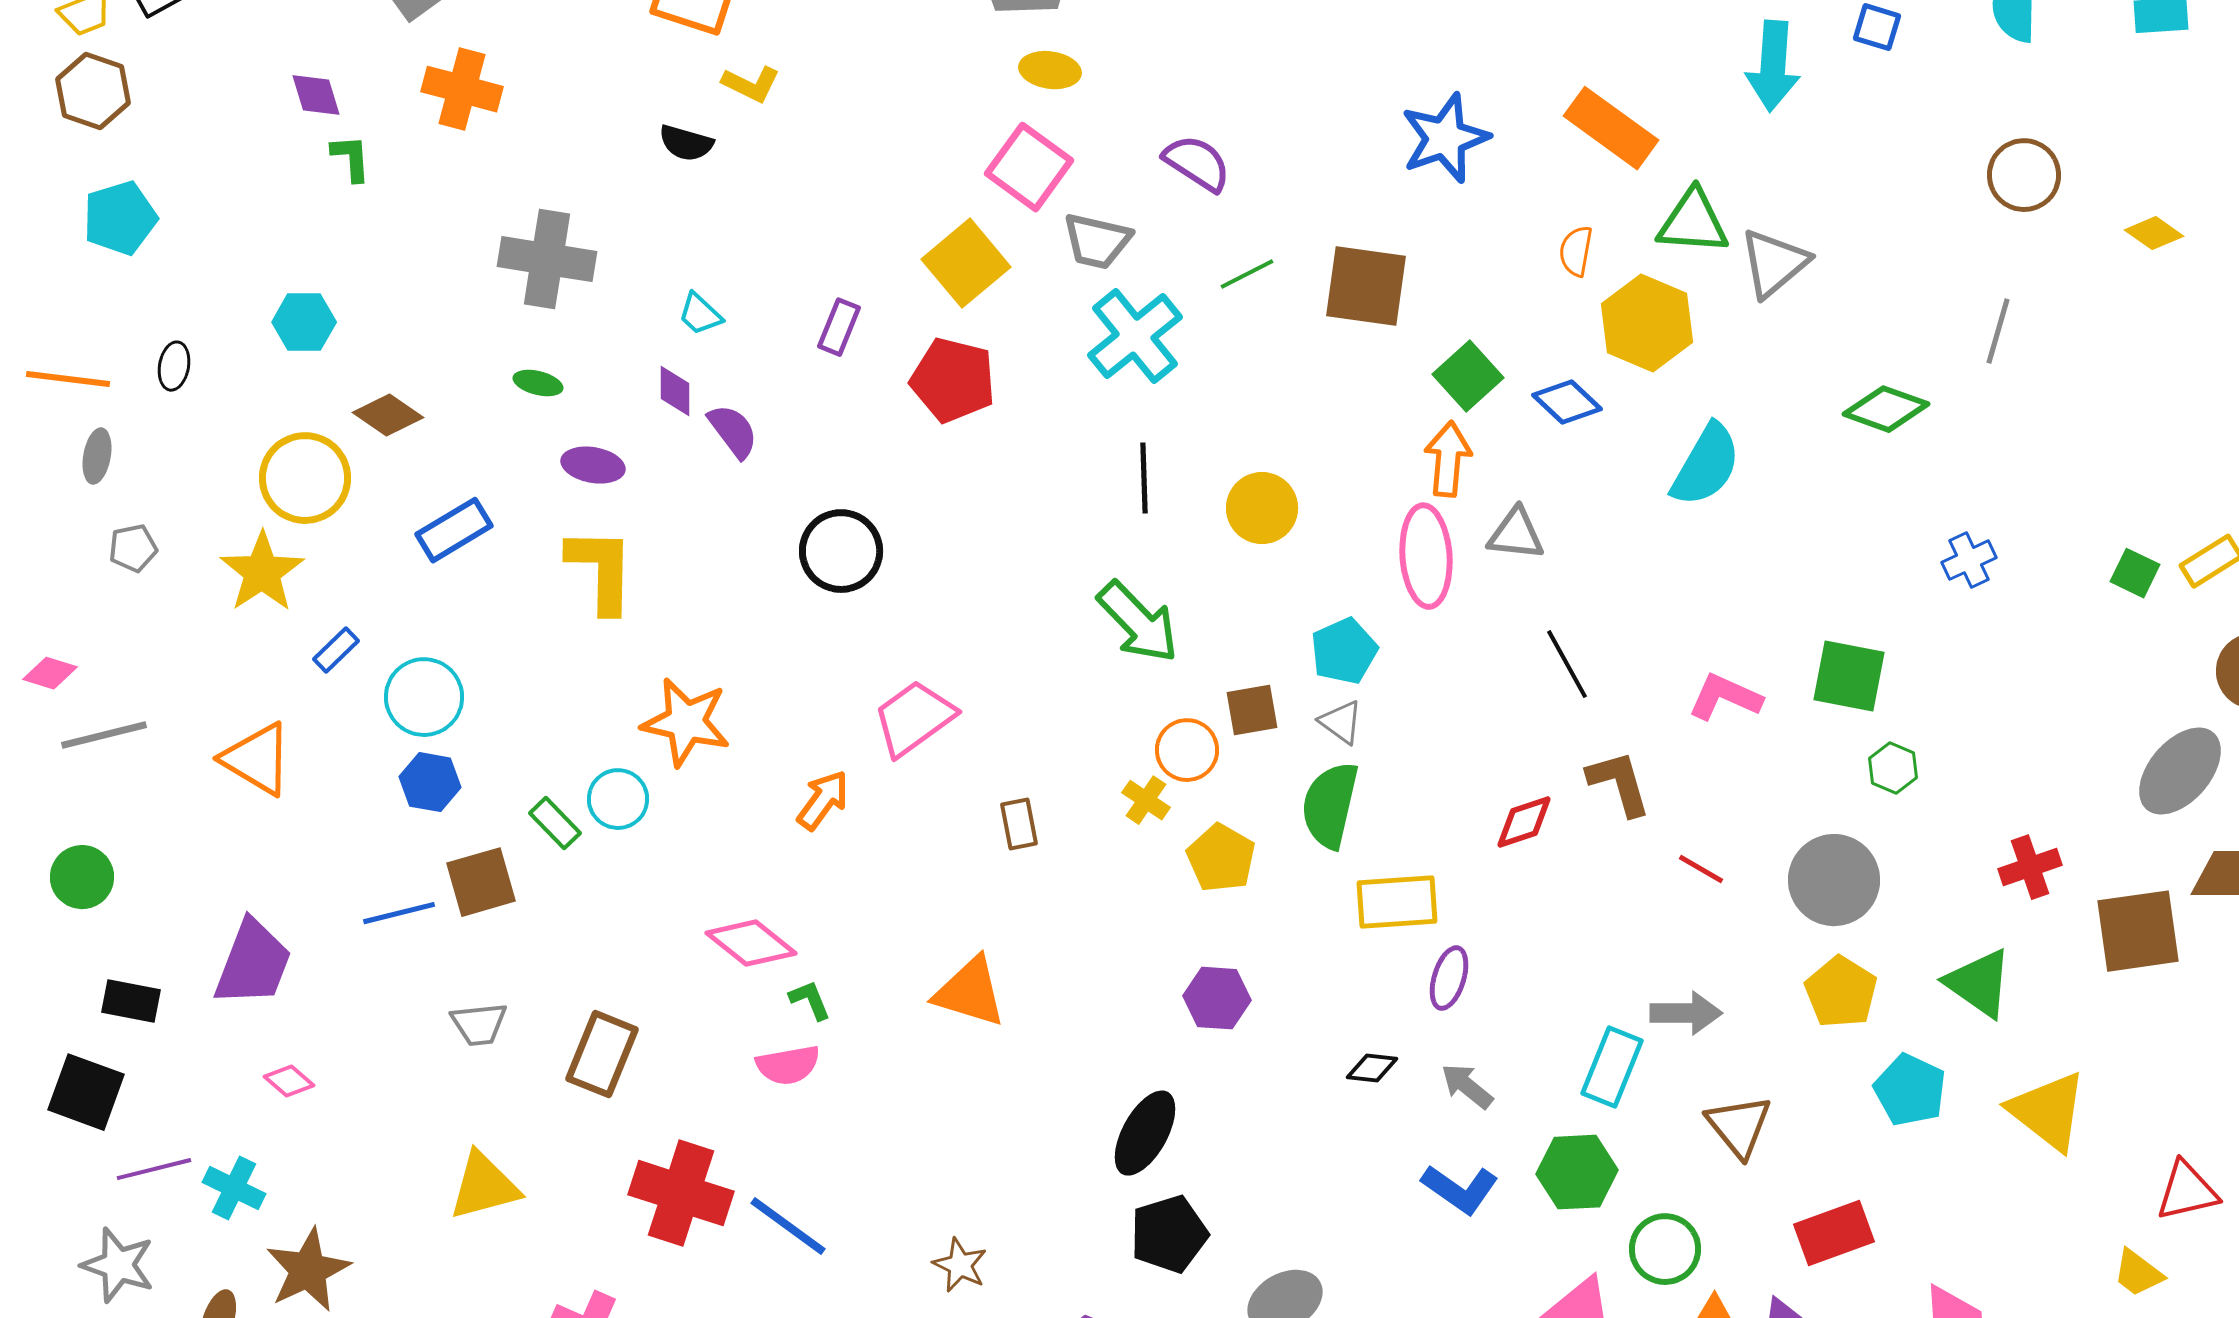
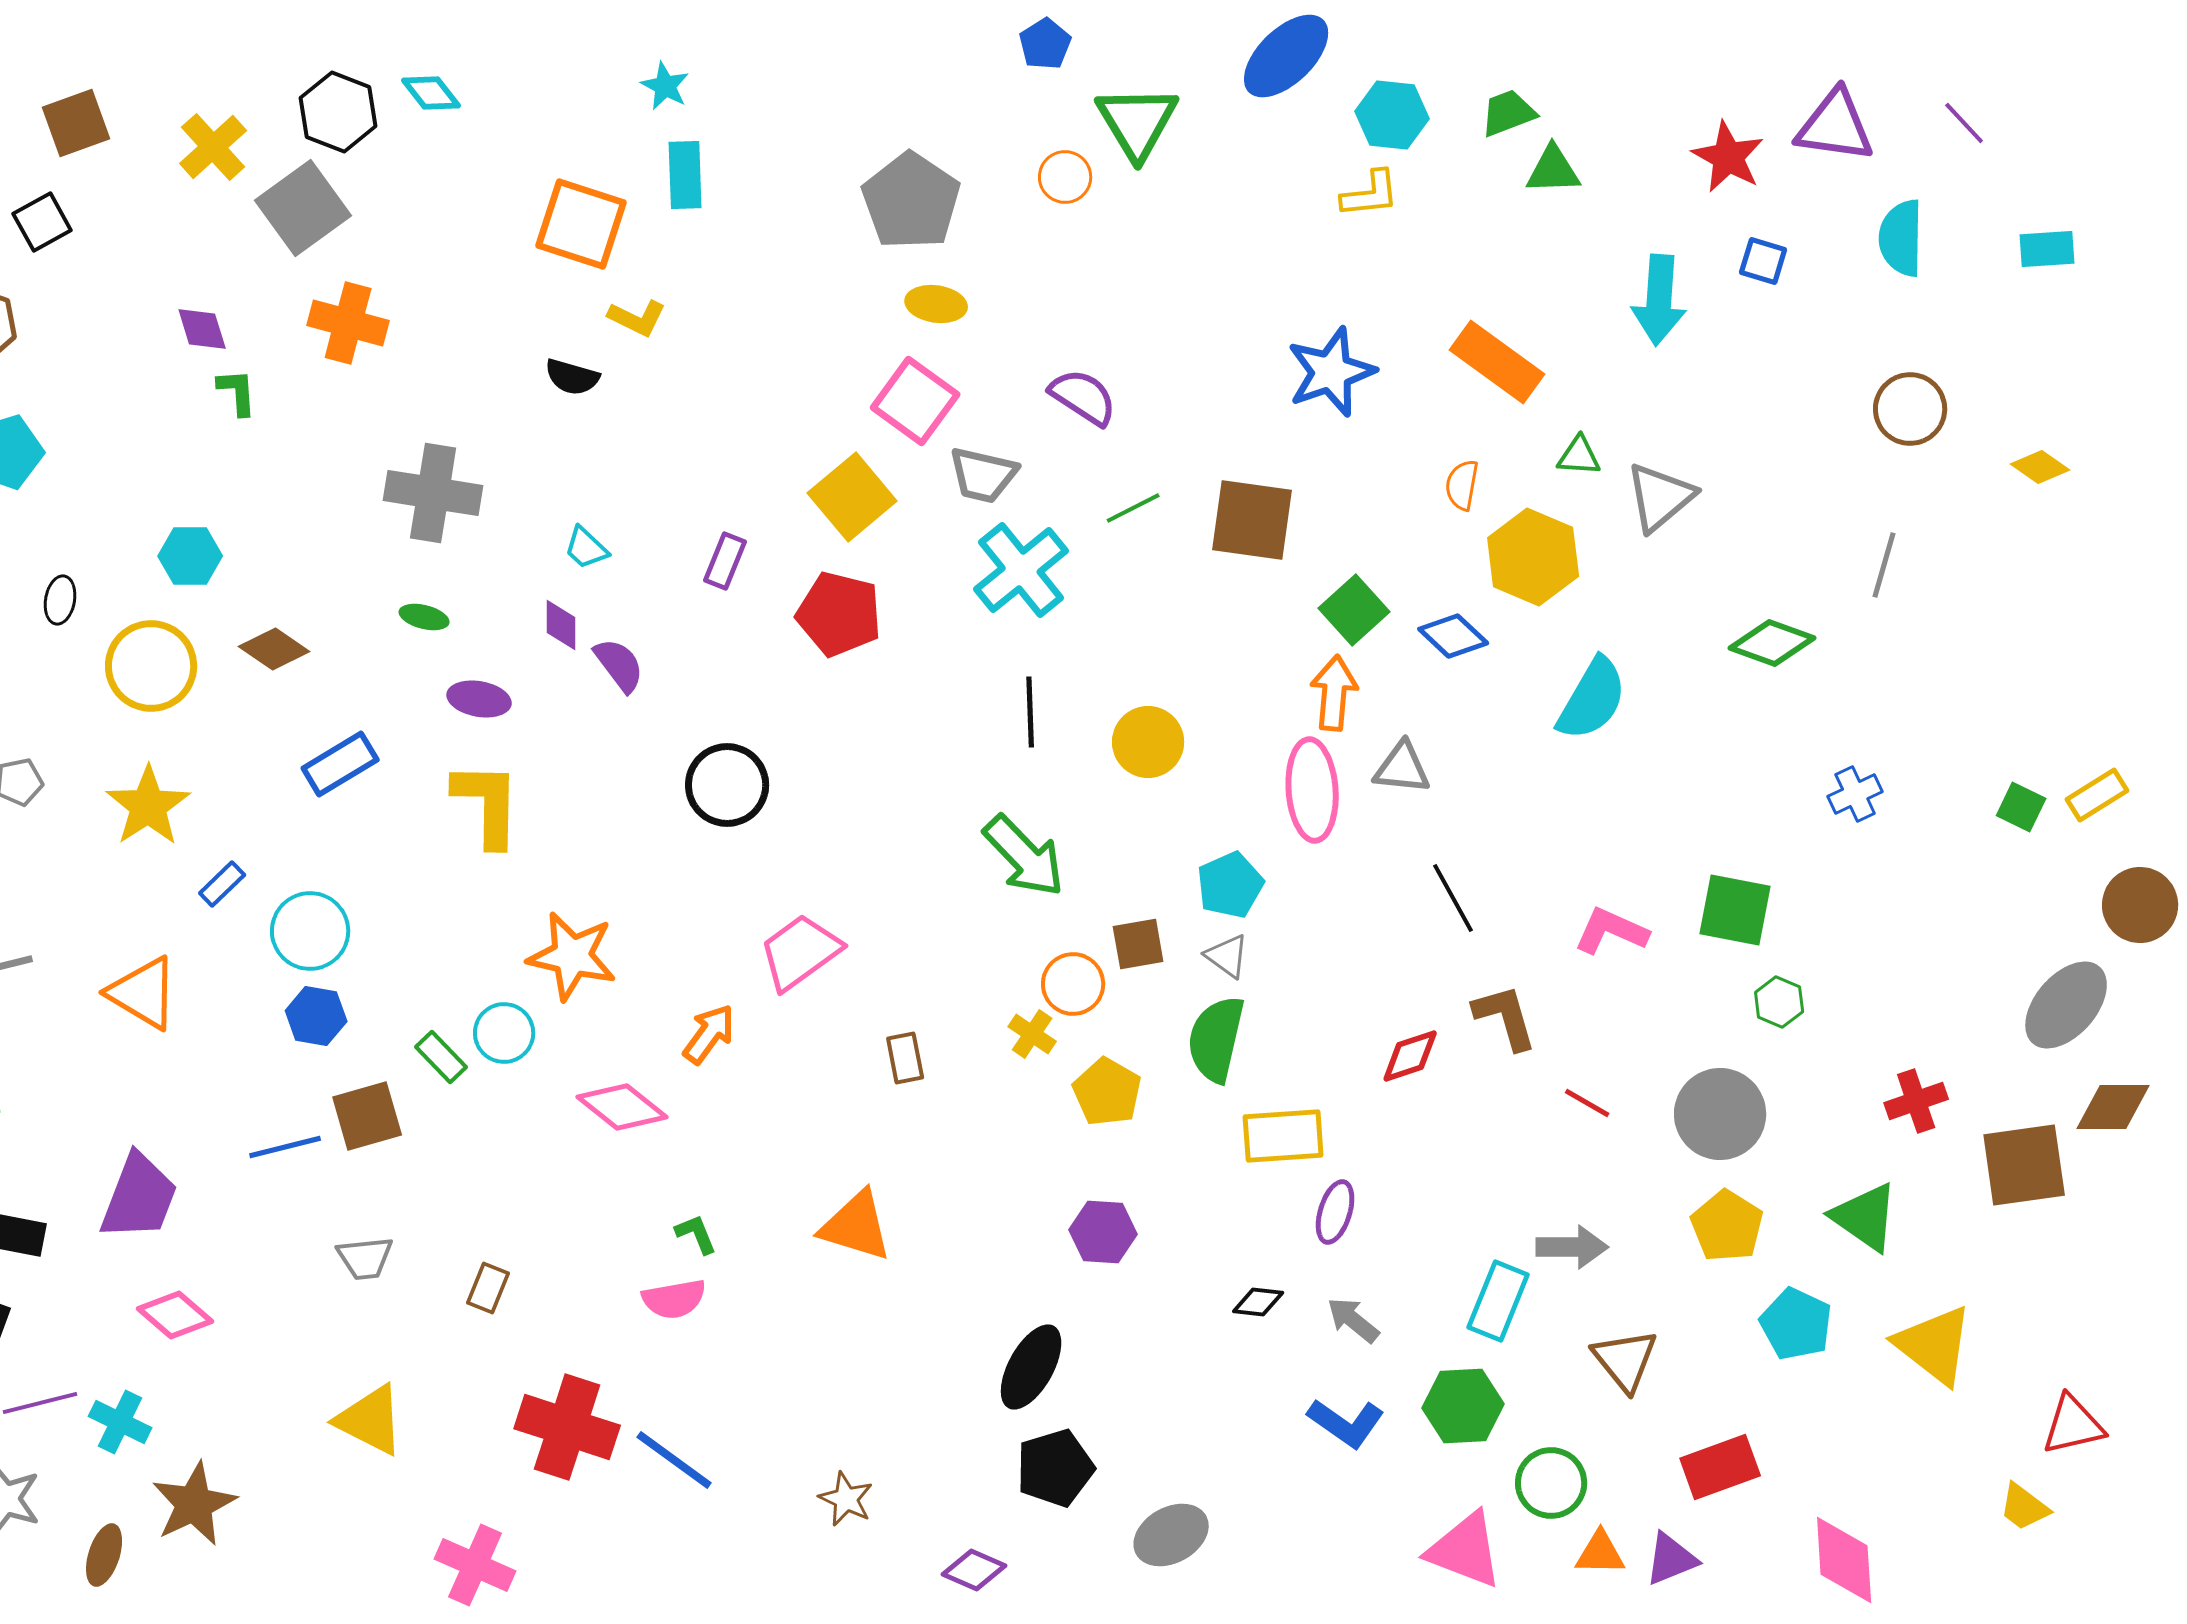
green triangle: (1693, 222) -> (1579, 456), size x0.6
yellow circle: (305, 478) -> (151, 666), moved
pink diamond: (751, 943) -> (622, 1107), moved
brown rectangle: (602, 1054) -> (488, 1288), size x0.6
pink diamond: (289, 1081) -> (175, 1315), size x1.5
yellow triangle: (484, 1186) -> (370, 1420), turned 42

